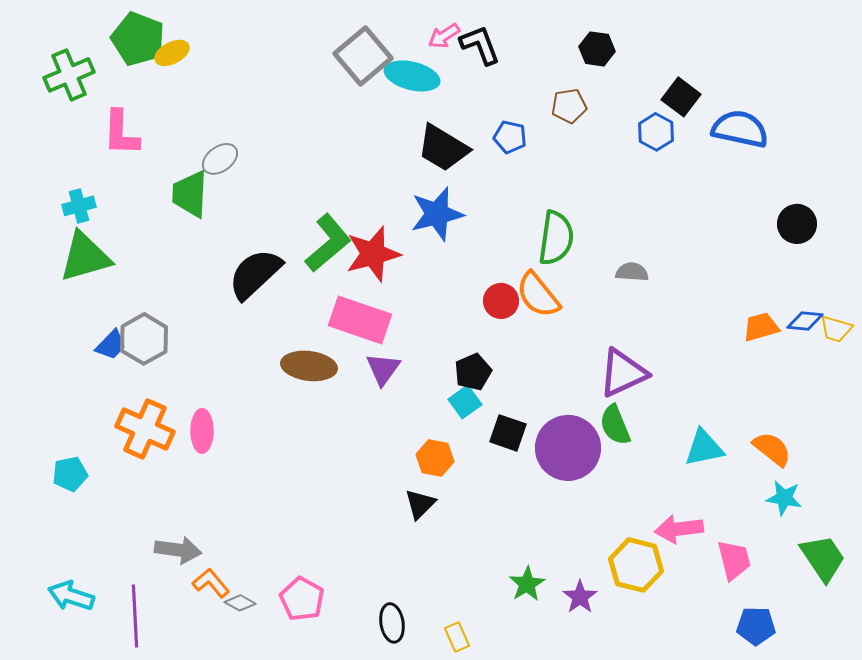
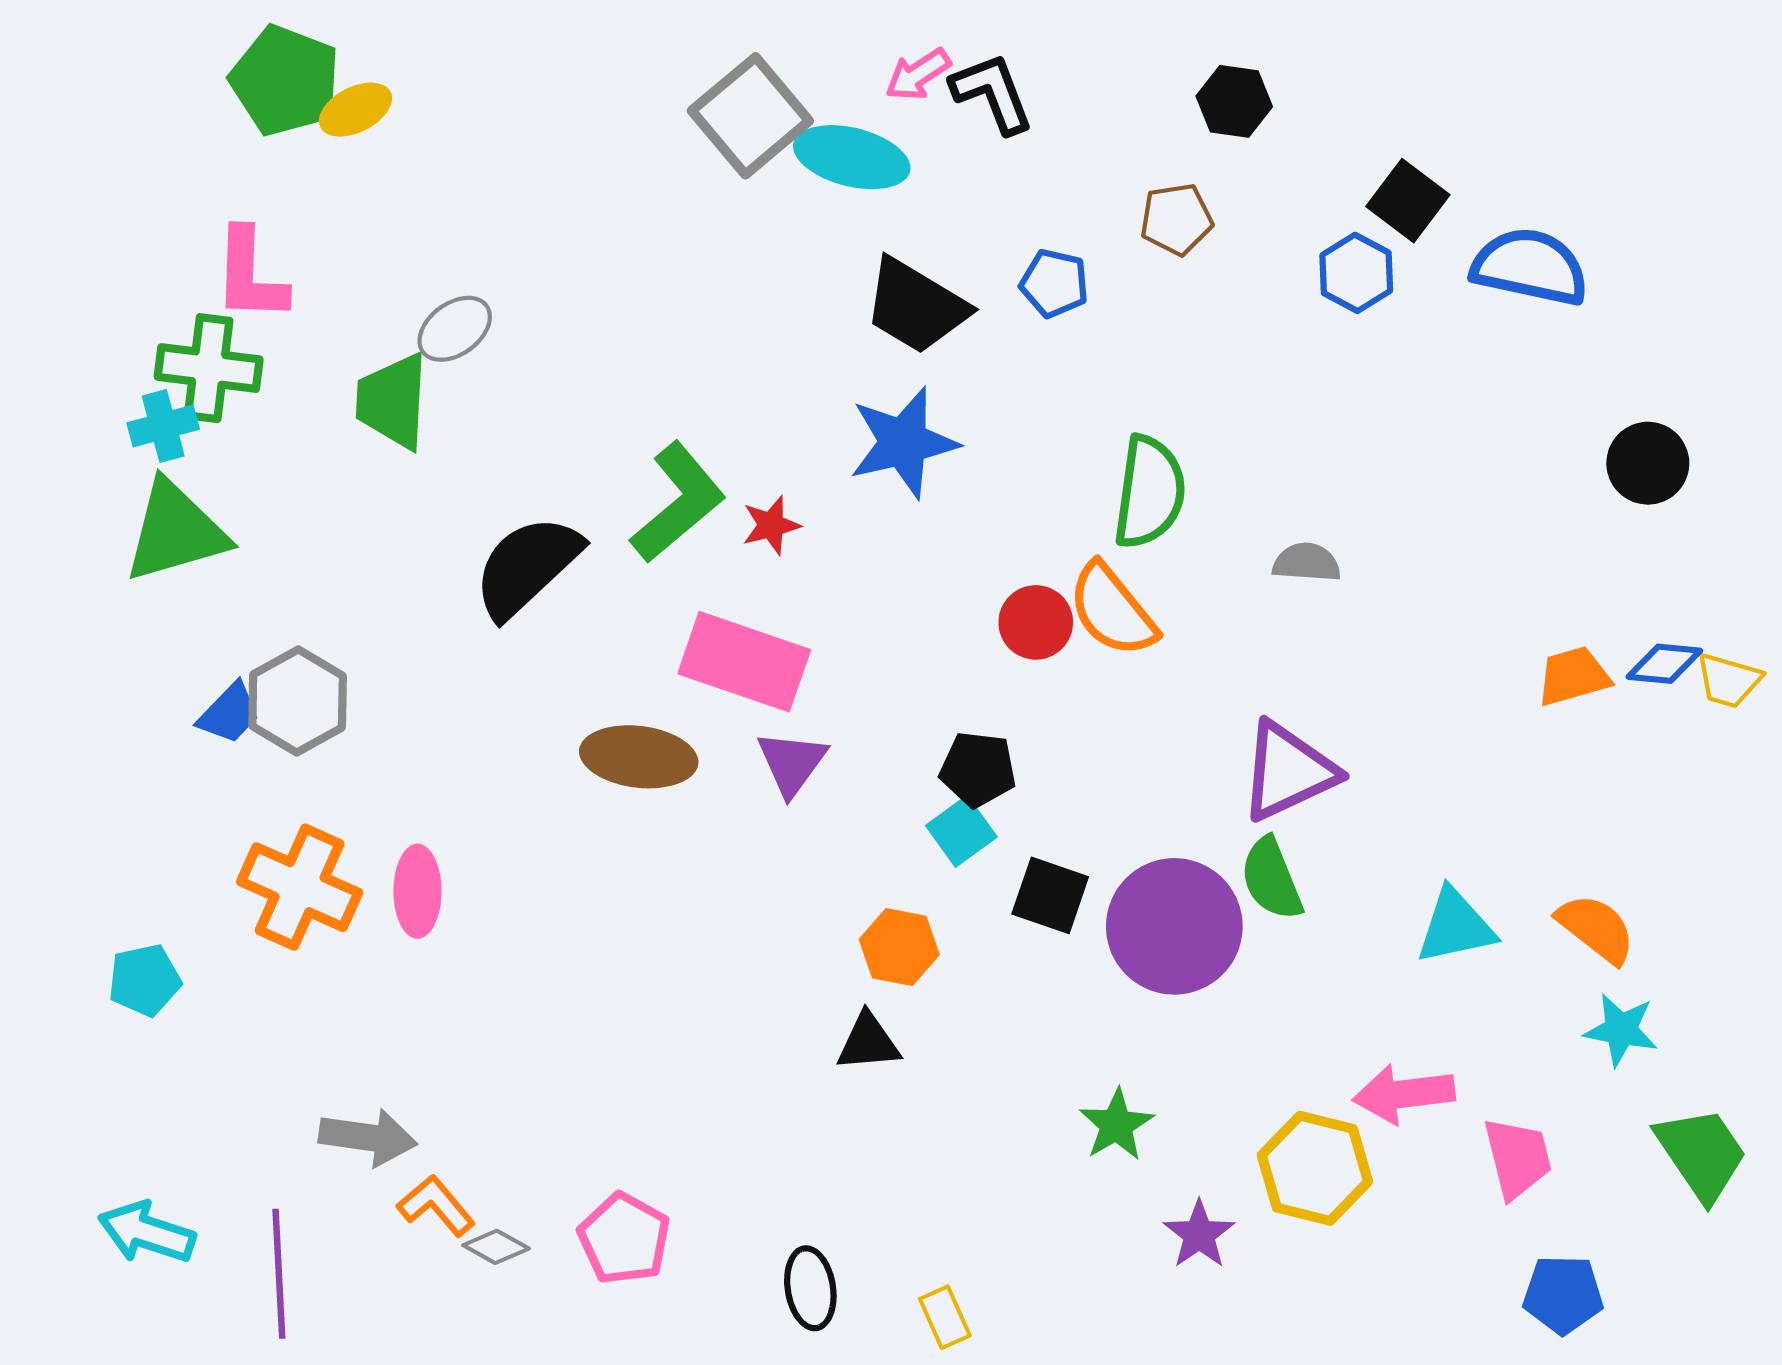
green cross: (69, 75) -> (209, 368), moved, turned 30
red star: (373, 254) -> (771, 525), size x0.5
black pentagon: (473, 372) -> (978, 769), turned 30
black triangle: (420, 504) -> (868, 1042), turned 40
green star: (527, 584) -> (1116, 1125), moved

